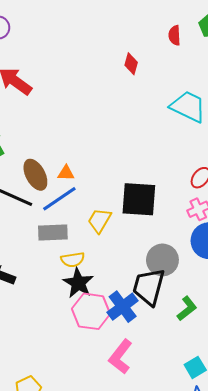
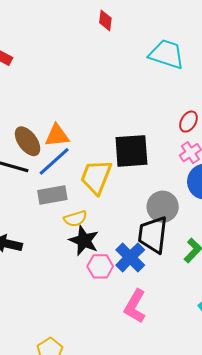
orange triangle: (66, 173) -> (57, 136), size x1.5
yellow trapezoid: (100, 220) -> (96, 177), size x1.4
pink hexagon: (91, 311) -> (100, 266), size x0.7

